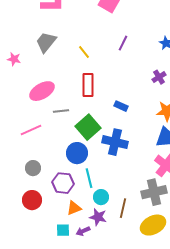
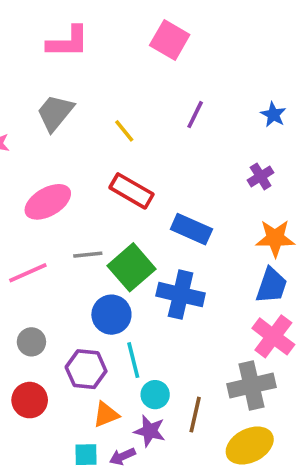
red rectangle: (88, 85) -> (131, 191), turned -60
blue rectangle: (121, 106) -> (191, 229), size x1.5
gray line: (61, 111) -> (88, 255), moved

